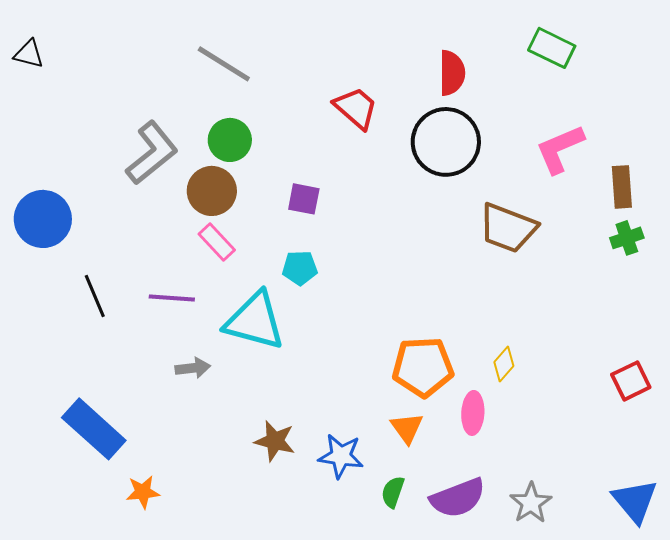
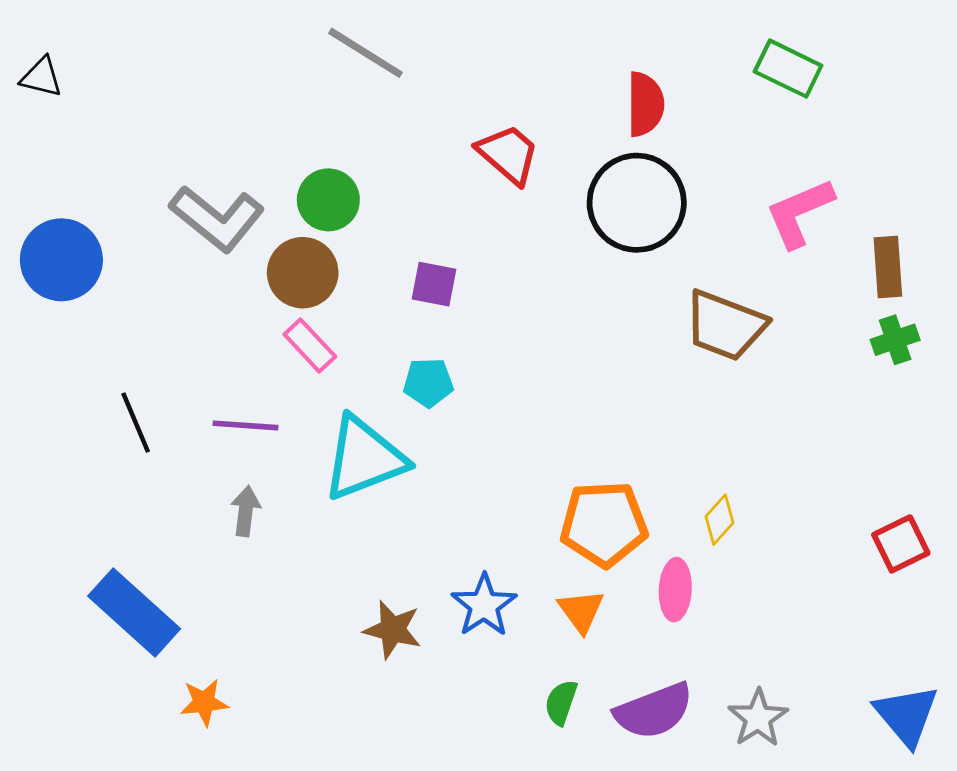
gray line: (224, 64) -> (365, 53), moved
gray L-shape: (152, 153) -> (217, 218), turned 78
blue circle: (43, 219) -> (61, 260), moved
cyan triangle: (255, 321) -> (364, 458), turned -36
gray arrow: (193, 368) -> (246, 511), moved, turned -76
blue star: (341, 456) -> (484, 605), moved, turned 30

